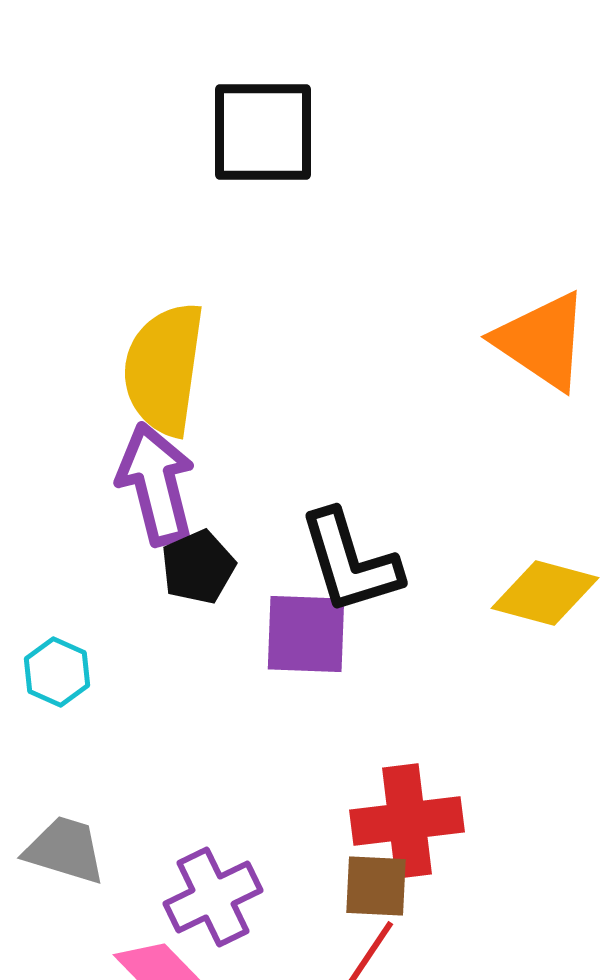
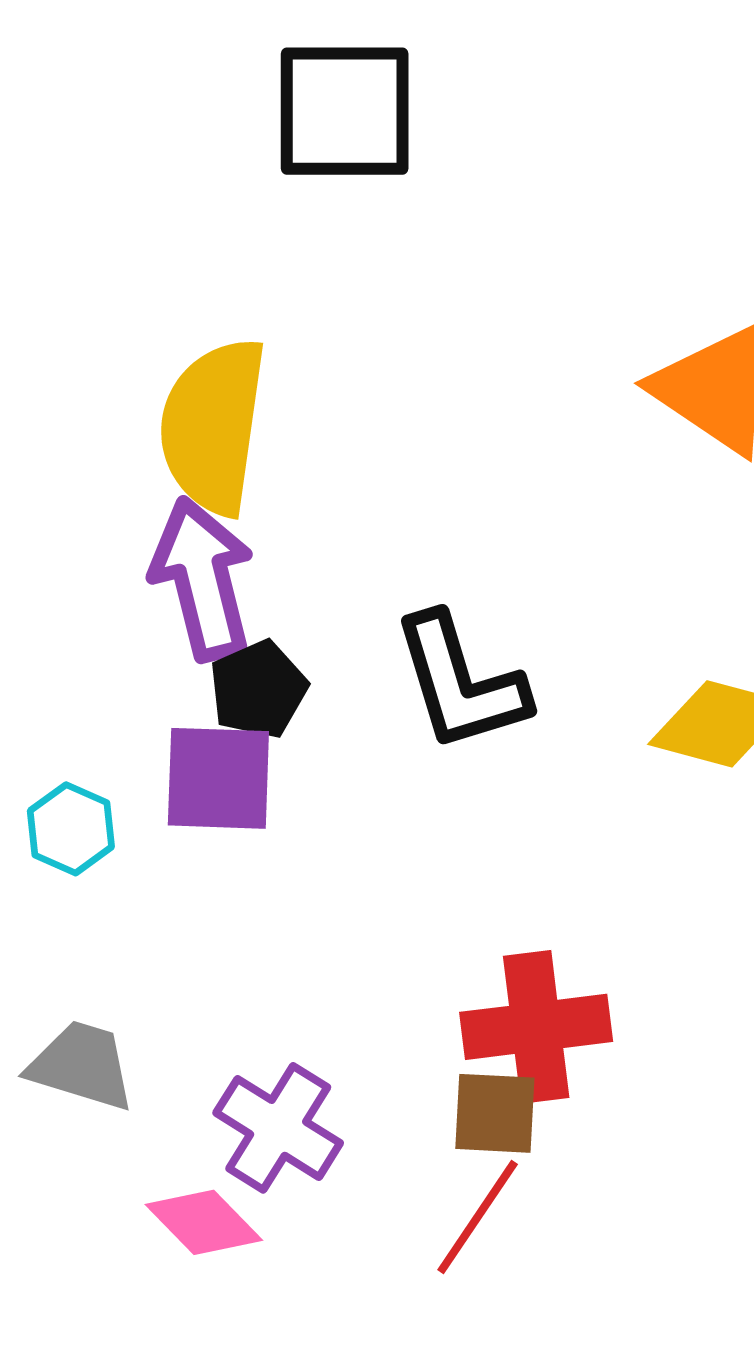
purple square: (306, 634) -> (218, 778), moved
purple cross: (213, 897) -> (278, 1128), turned -32

